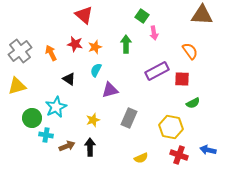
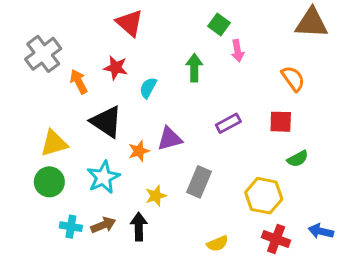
orange star: (95, 47) -> (139, 151), moved
gray cross: (20, 51) -> (43, 54), moved
cyan semicircle: (96, 70) -> (148, 88), moved
purple rectangle: (157, 71) -> (228, 123), moved, size x0.7
black triangle: (69, 79) -> (106, 122), size x1.6
yellow triangle: (17, 86) -> (54, 143), moved
cyan star: (56, 107) -> (103, 177), moved
yellow star: (93, 120) -> (156, 196), moved
cyan cross: (46, 135) -> (71, 227), moved

